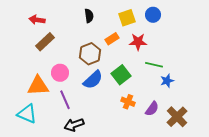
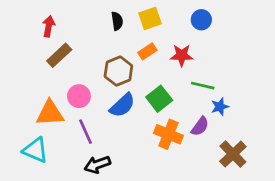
yellow square: (127, 18) -> (150, 18), moved
red arrow: (37, 20) -> (49, 26), turned 91
orange cross: (128, 102) -> (168, 134), size x1.5
purple semicircle: (152, 109) -> (200, 126), moved

